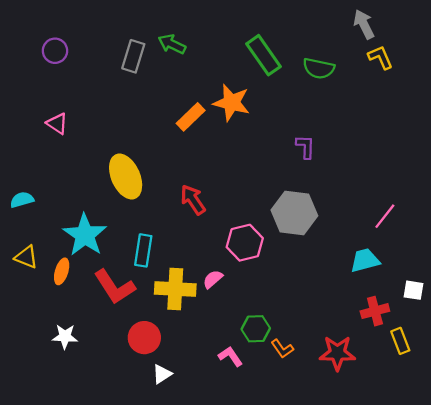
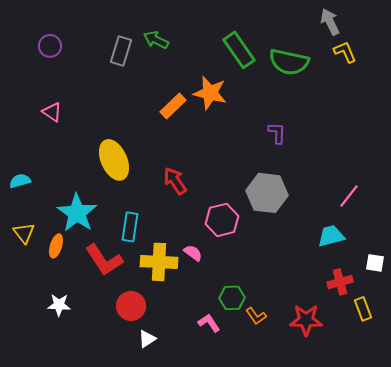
green semicircle: (319, 68) -> (289, 62), size x1.4
yellow triangle: (26, 257) -> (24, 233), turned 30
pink semicircle: (213, 279) -> (193, 253), turned 78

